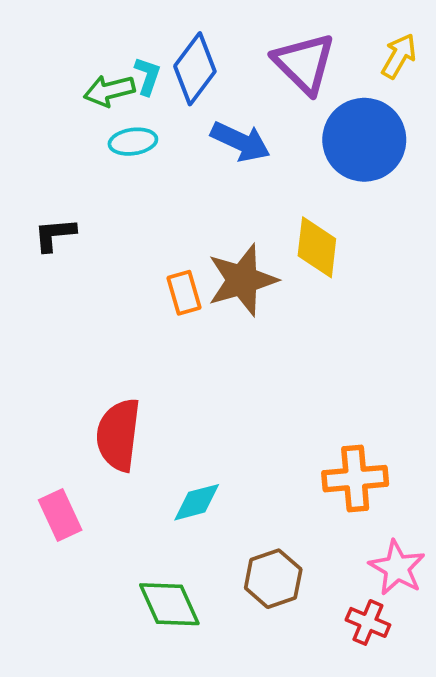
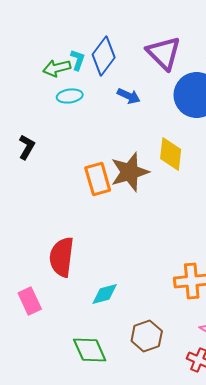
blue arrow: (240, 142) -> (129, 96), size x0.7
black L-shape: (55, 234) -> (27, 147), turned 125
orange rectangle: (184, 293) -> (98, 179), size x1.4

